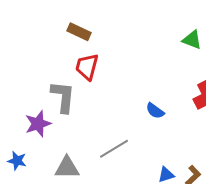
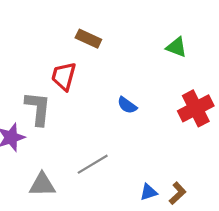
brown rectangle: (79, 32) -> (88, 39), moved
blue semicircle: (155, 111) -> (127, 105), moved

